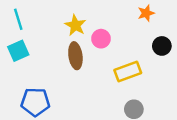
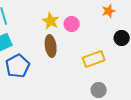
pink circle: (101, 39) -> (72, 24), moved
blue pentagon: (35, 102) -> (18, 66), moved, turned -30

